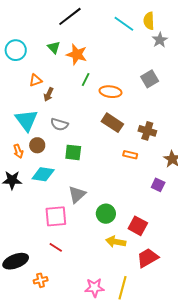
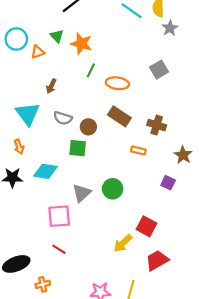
orange triangle: (36, 80) -> (38, 52), moved
brown circle: (37, 145) -> (88, 127), moved
green circle: (106, 214) -> (113, 189), moved
yellow arrow: (116, 242) -> (123, 243), turned -54

